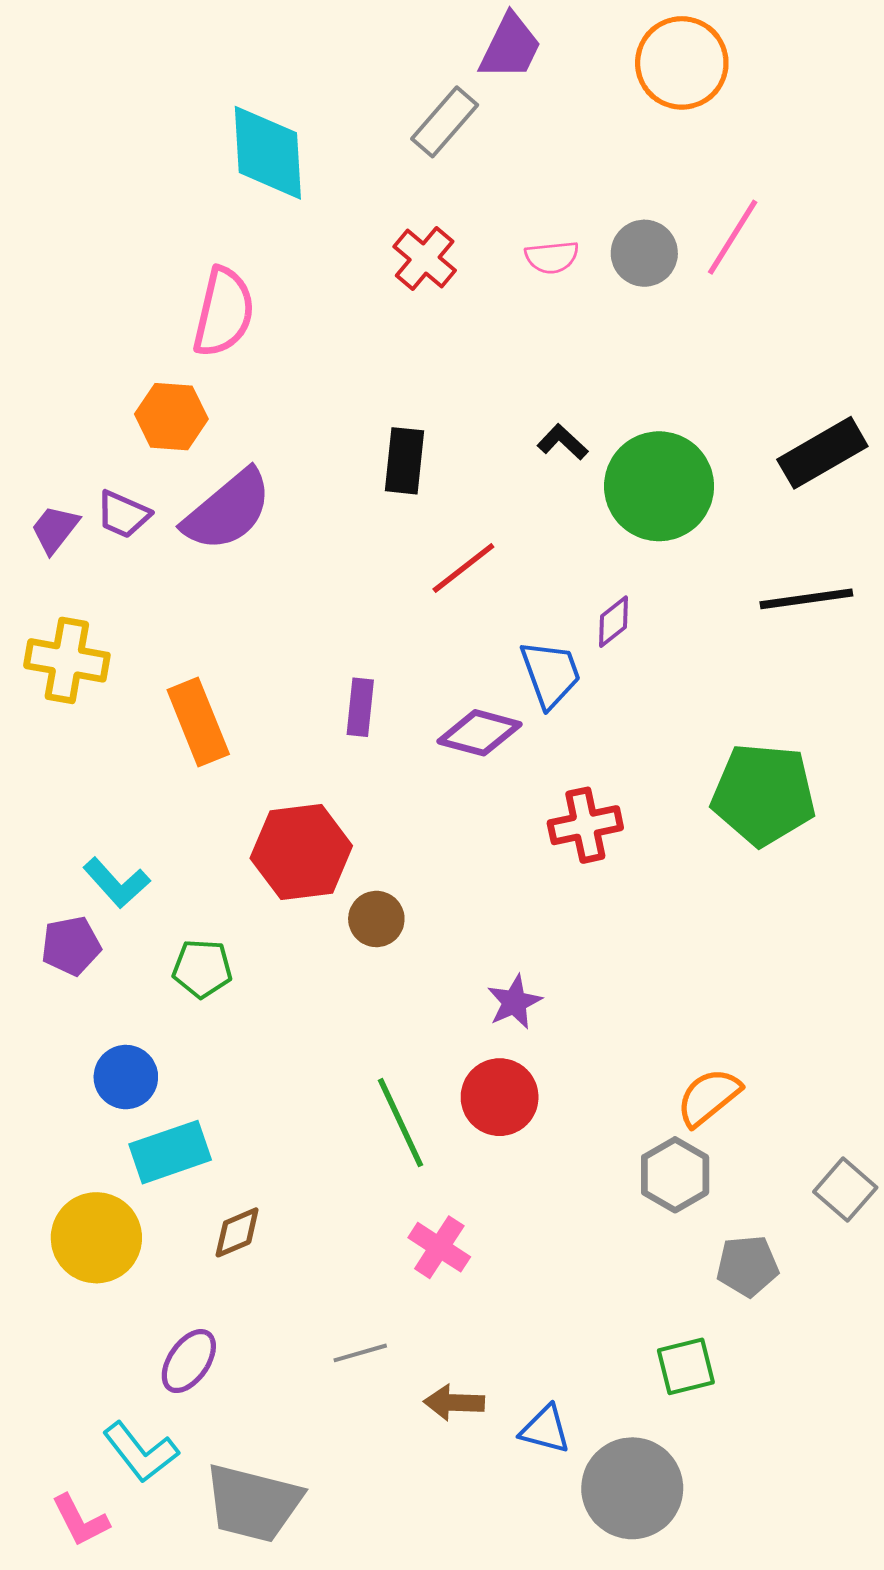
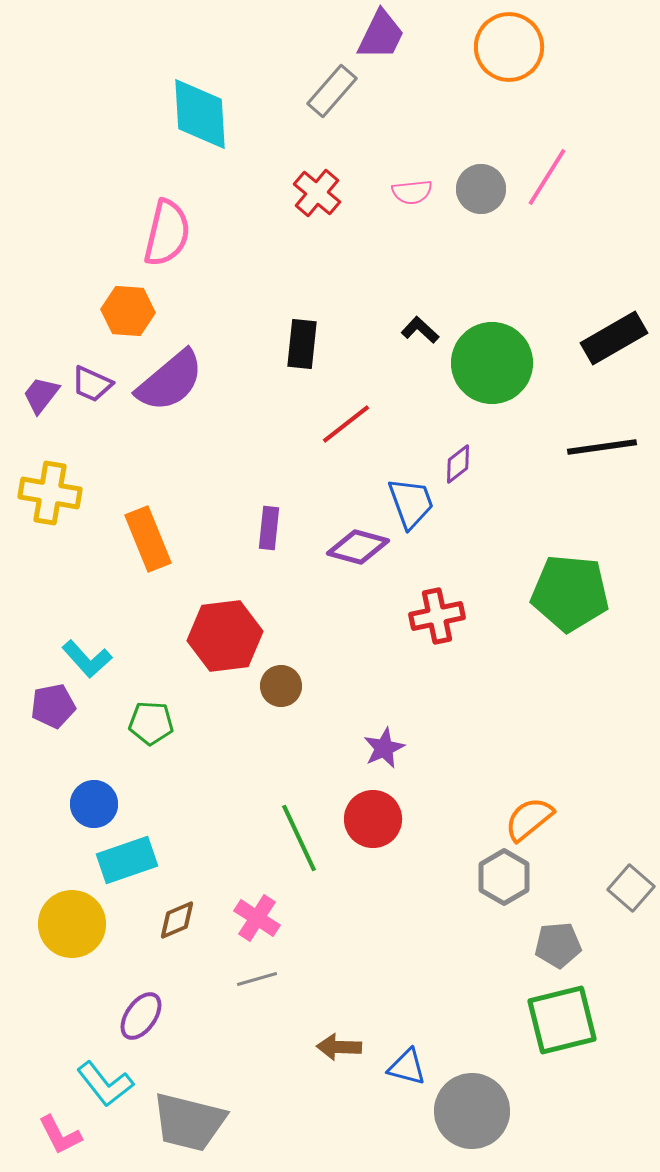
pink cross: (439, 1247) -> (257, 918), moved
gray line: (360, 1353) -> (257, 979), moved
green square: (686, 1366) -> (562, 1020), moved, size x1.6

